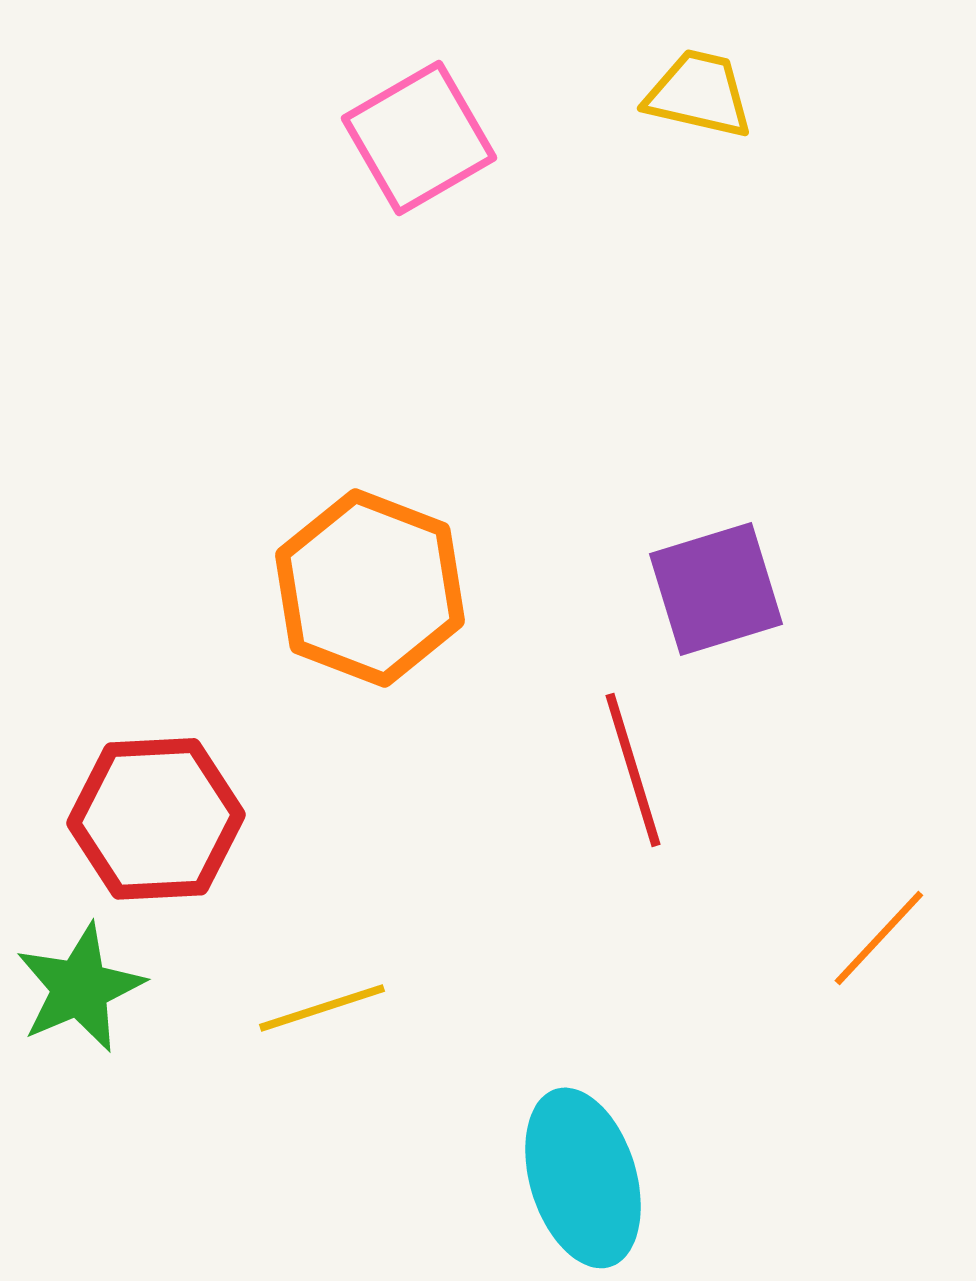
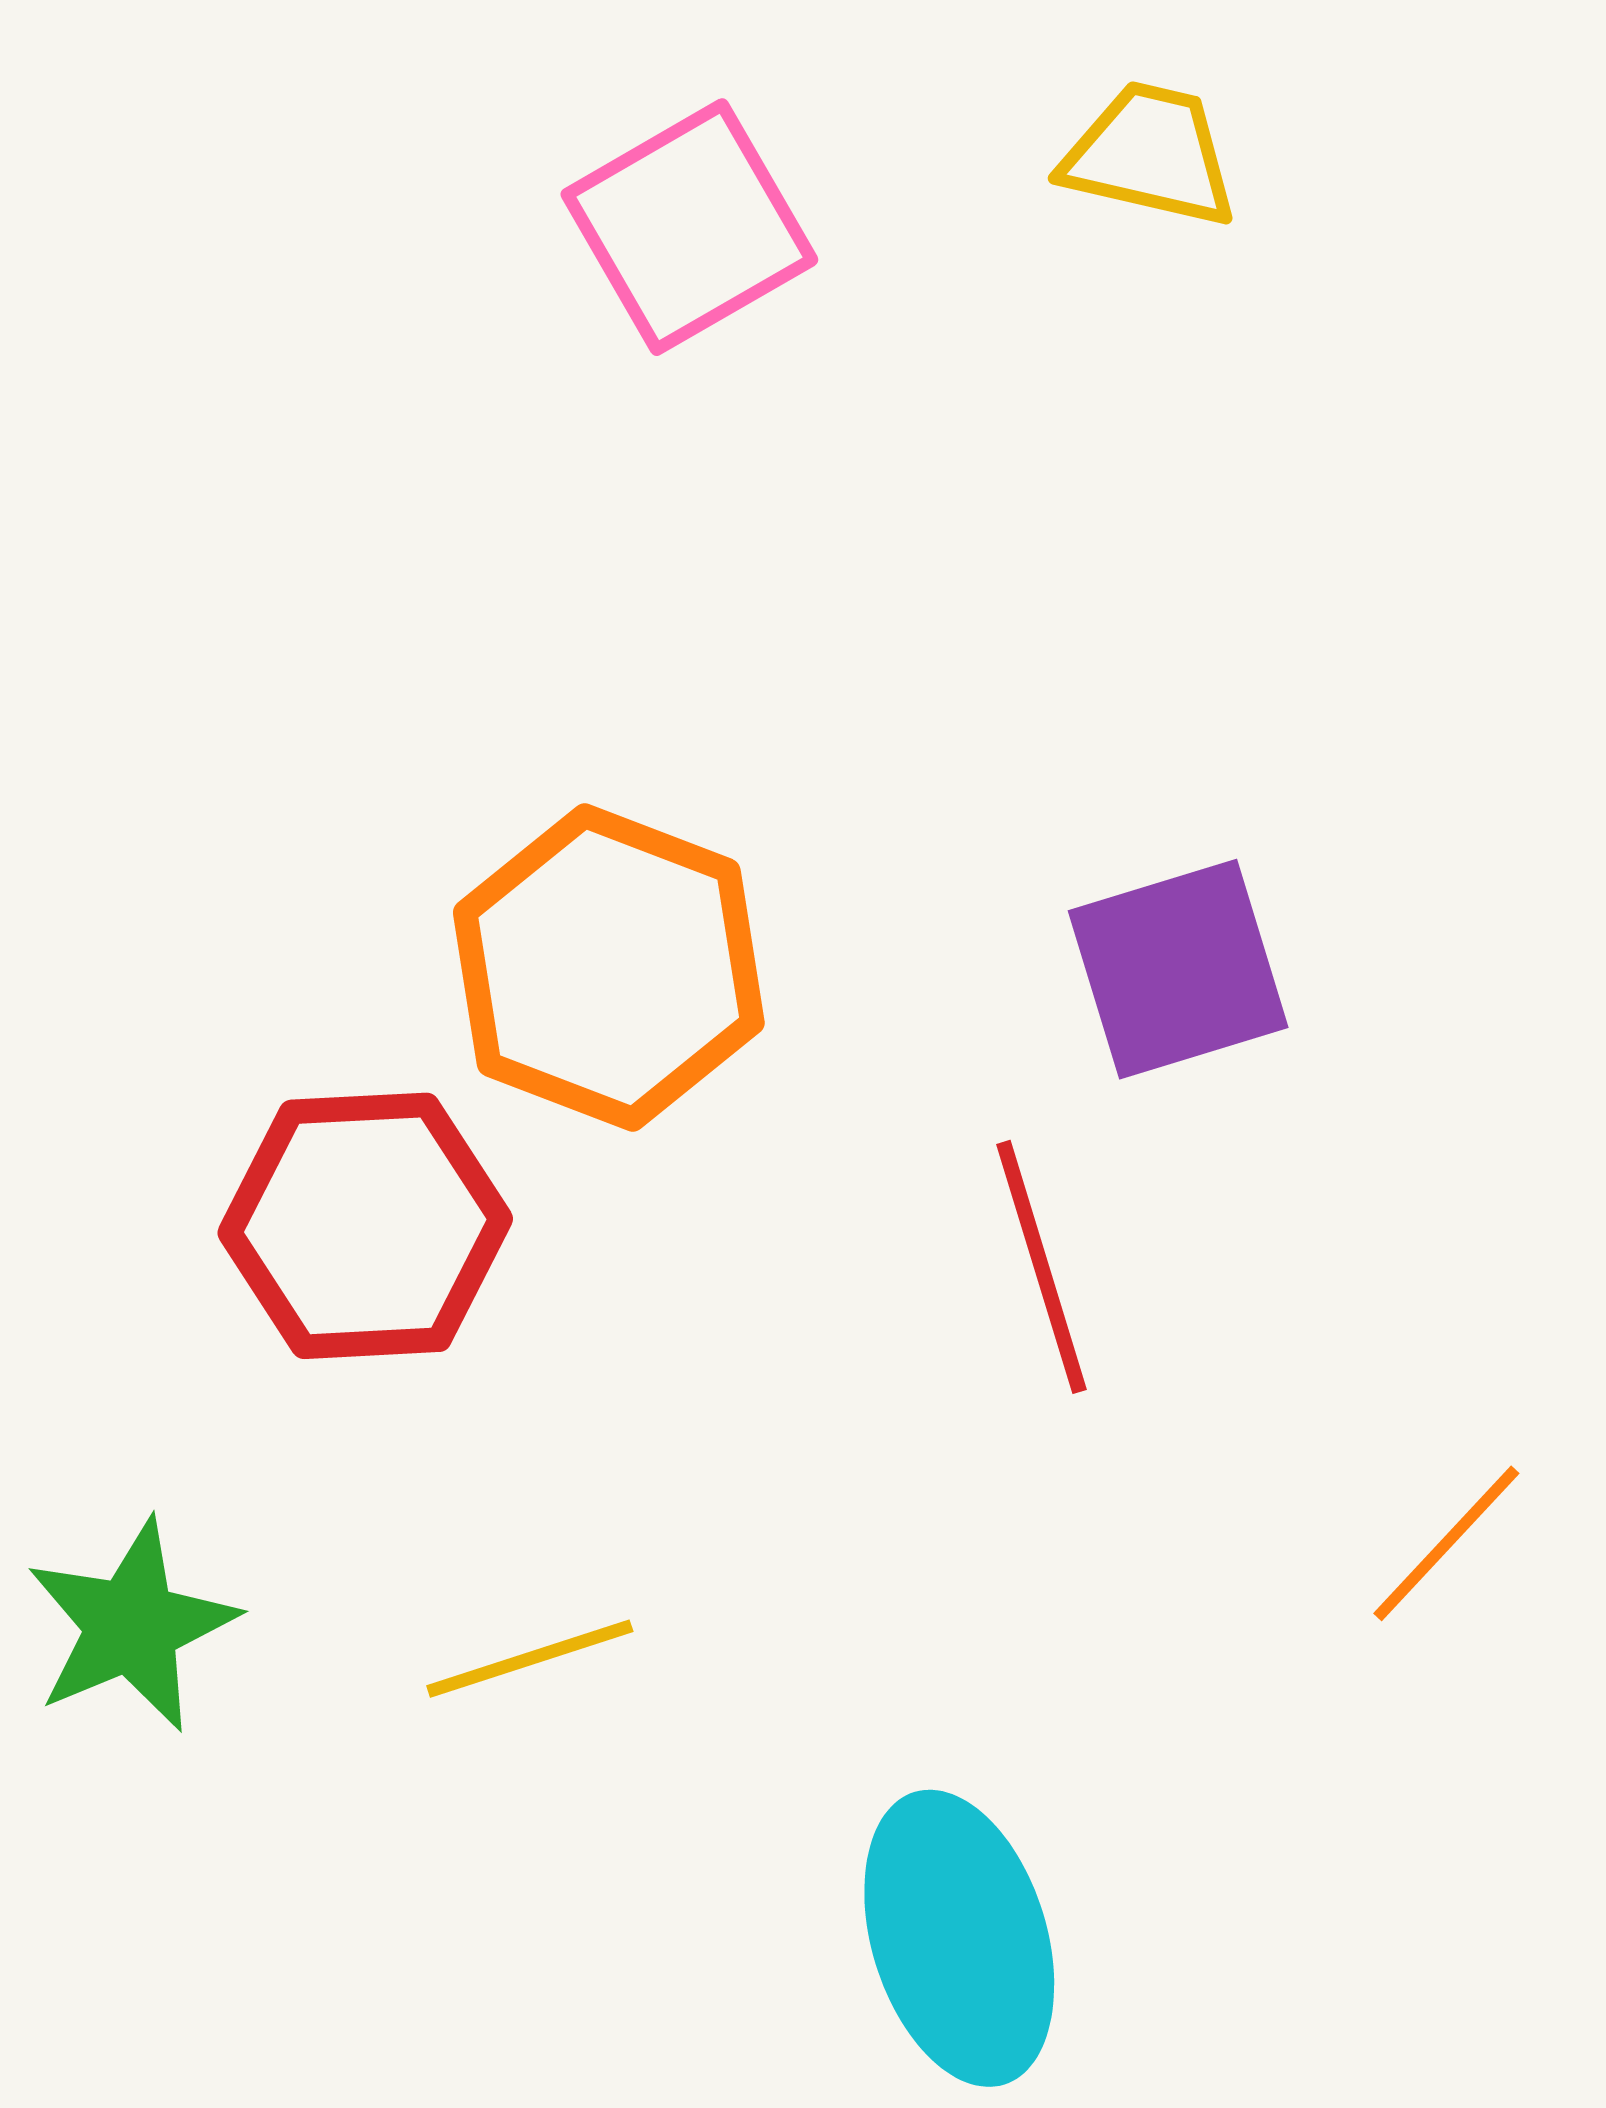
red hexagon: (156, 819) -> (365, 1226), moved

